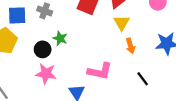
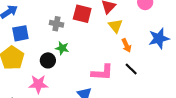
gray cross: (45, 11) -> (56, 24), moved
pink star: (46, 74) -> (38, 84), moved
black line: (143, 79) -> (131, 69), moved

